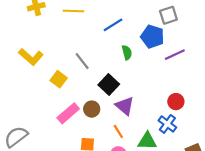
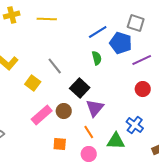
gray square: (168, 15) -> (136, 23), turned 36
blue line: (113, 25) -> (98, 32), moved
red circle: (176, 102) -> (143, 89), moved
purple triangle: (125, 106) -> (95, 108), turned 30

